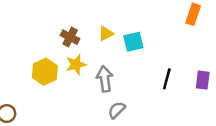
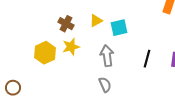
gray arrow: (105, 79) -> (107, 56), moved
gray semicircle: (117, 110) -> (105, 85), turned 112

